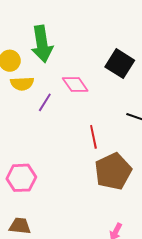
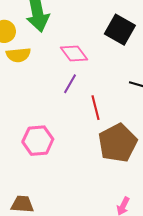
purple line: (45, 102) -> (70, 84), moved
pink hexagon: (21, 178) -> (38, 141), moved

